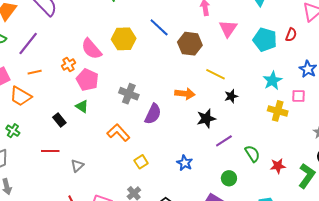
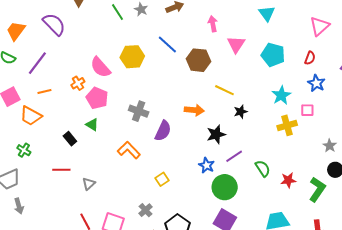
red semicircle: (291, 35) -> (310, 58), moved
yellow cross: (278, 111) -> (287, 125), turned -30
yellow square: (141, 162) -> (162, 179), moved
blue star: (185, 163) -> (207, 165), moved
green circle: (229, 178) -> (225, 187), moved, size x1.6

